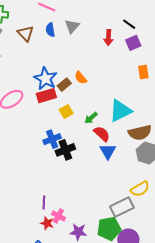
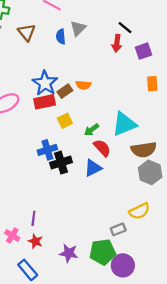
black line: (129, 24) -> (125, 28), moved
blue semicircle: (50, 30) -> (61, 37), moved
orange semicircle: (81, 78) -> (83, 85), turned -48
blue triangle: (108, 151) -> (93, 168), moved, turned 30
gray rectangle: (122, 207) -> (118, 229), size x0.6
pink cross: (58, 216) -> (12, 235), moved

